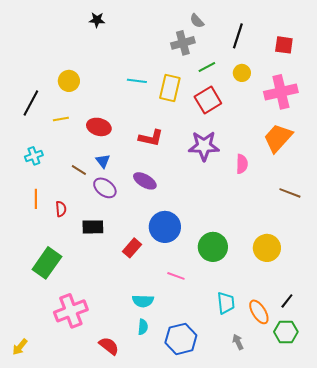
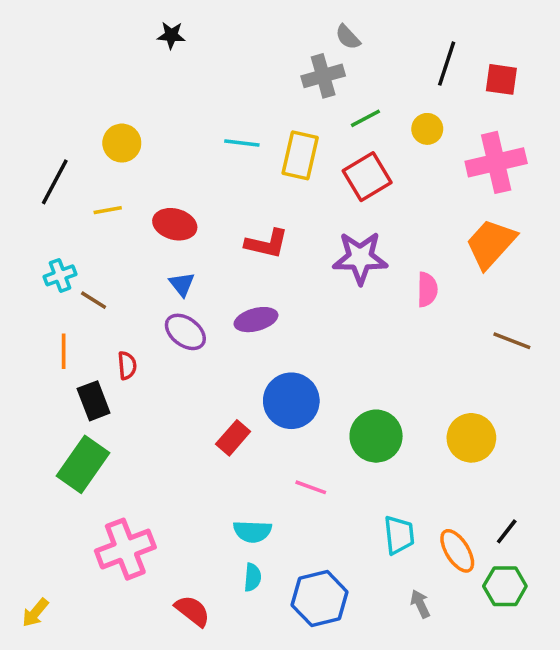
black line: (238, 36) -> (447, 64), moved
brown line: (79, 170) -> (94, 300), moved
purple ellipse: (145, 181) -> (256, 320), turned -45
red semicircle: (61, 209) -> (127, 365), moved
black rectangle: (93, 227) -> (94, 401), moved, turned 70

